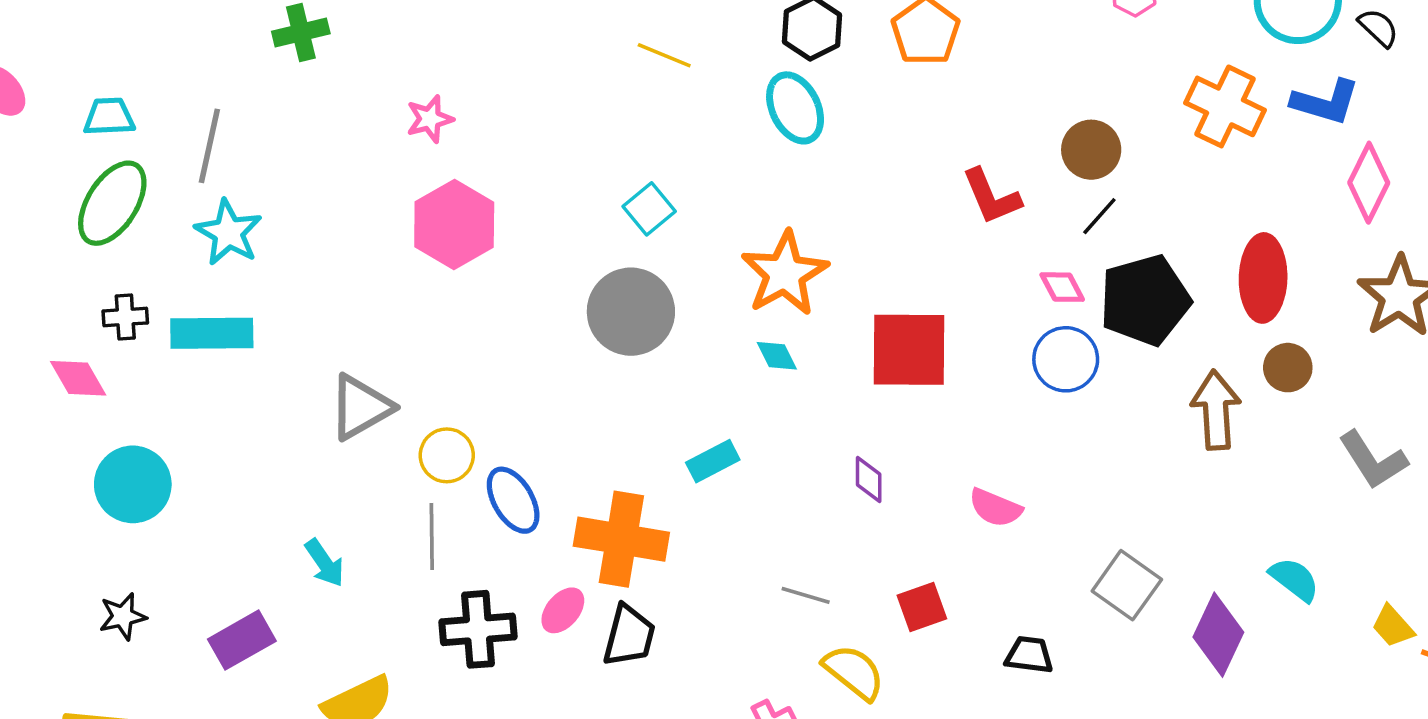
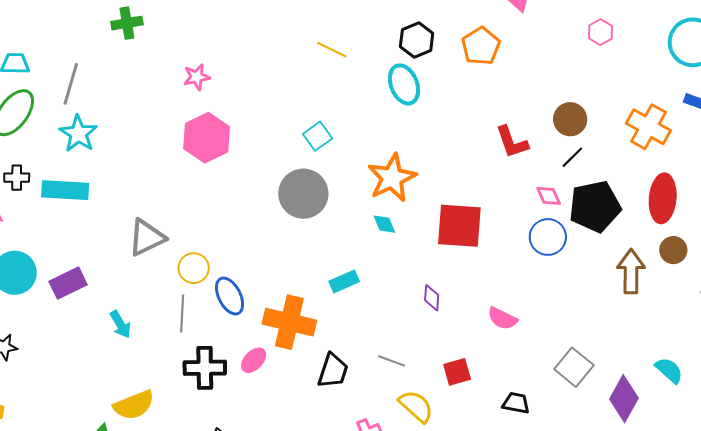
orange cross: (1225, 106) -> (648, 127), moved
black trapezoid: (629, 636) -> (333, 371), moved
purple rectangle: (242, 640) -> (68, 283), moved

